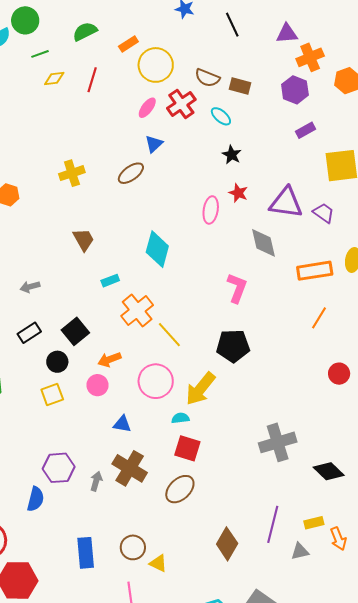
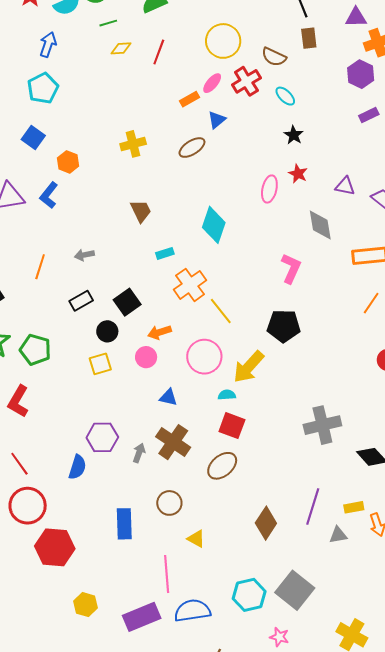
orange rectangle: (128, 44) -> (190, 99), moved
brown rectangle: (240, 86) -> (309, 38), moved, turned 65
purple triangle: (286, 203) -> (345, 186), size x0.6
brown circle: (133, 547) -> (169, 503), moved

